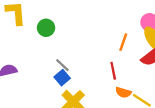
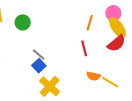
orange line: (123, 42) -> (90, 23), moved
red line: (113, 71) -> (84, 48), moved

